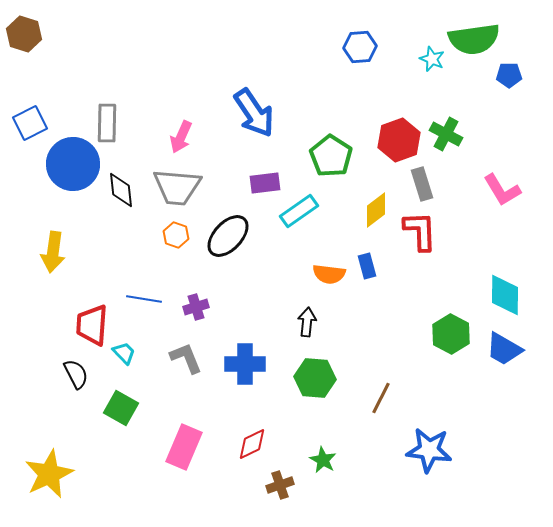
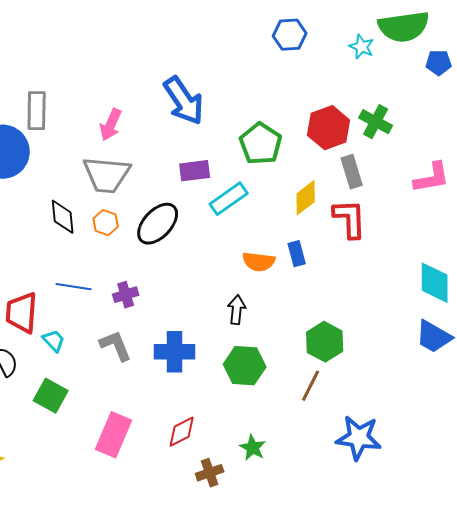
black diamond: (121, 190) -> (63, 217), moved
pink L-shape: (502, 190) -> (432, 178), turned -69
green hexagon: (451, 334) -> (325, 342), moved

